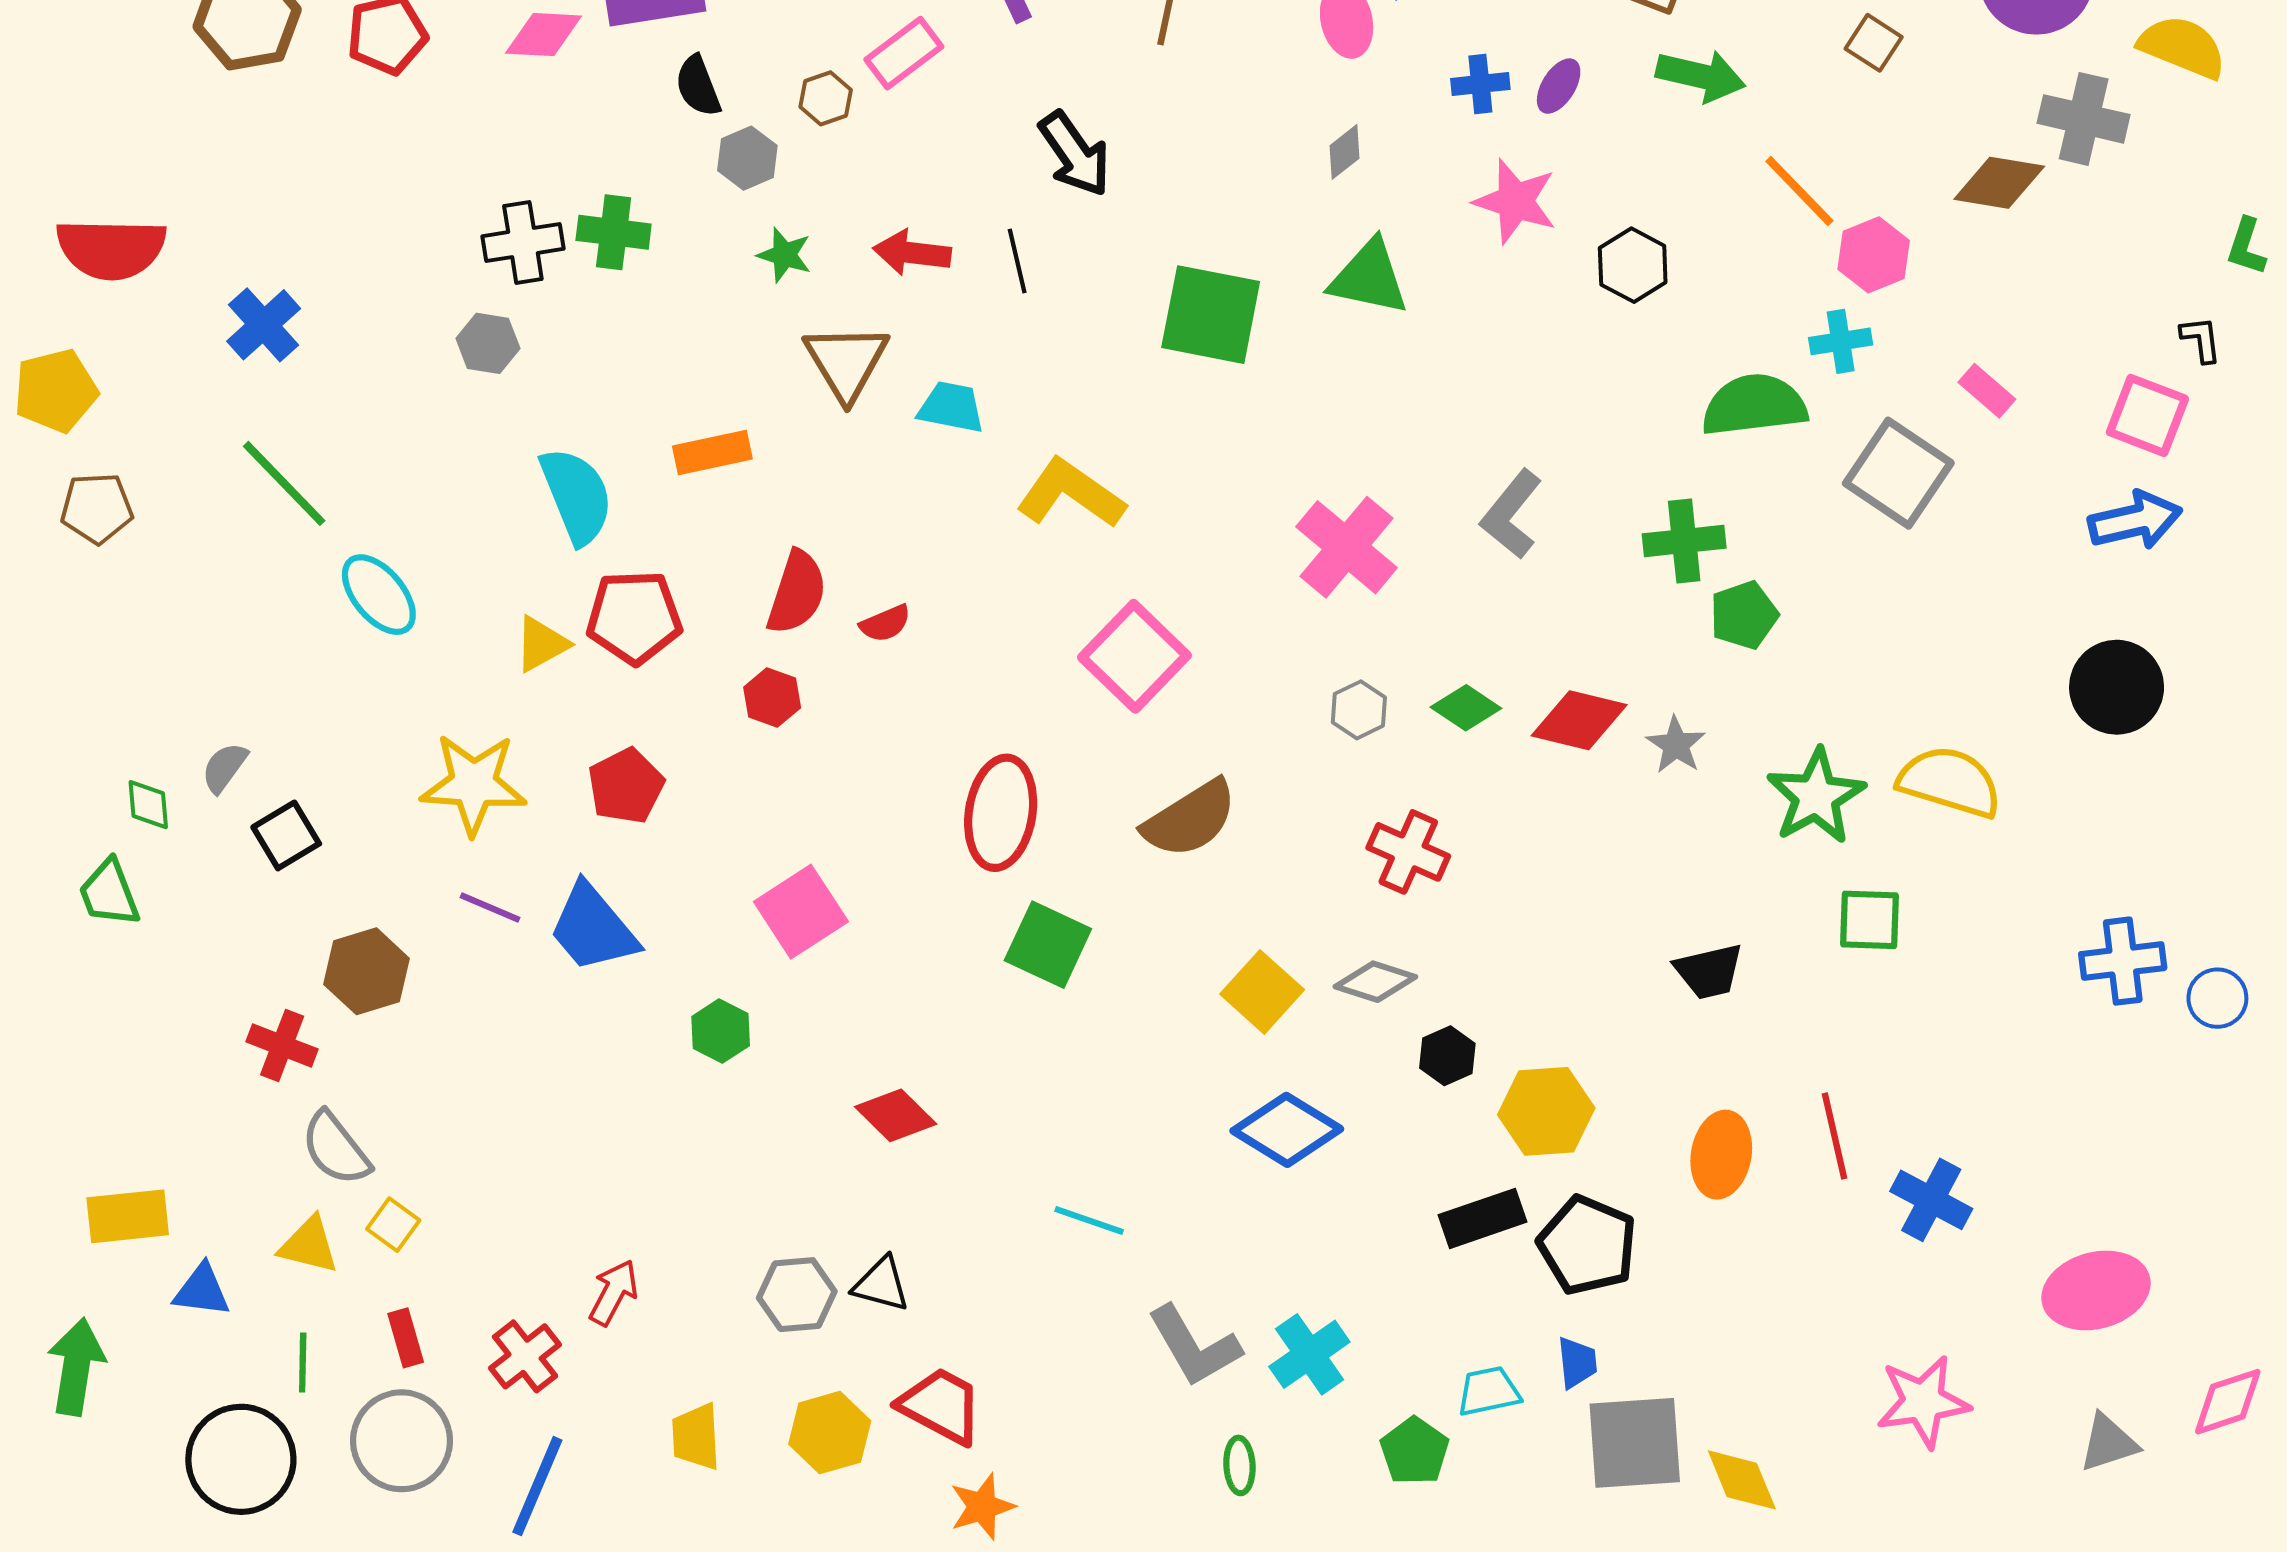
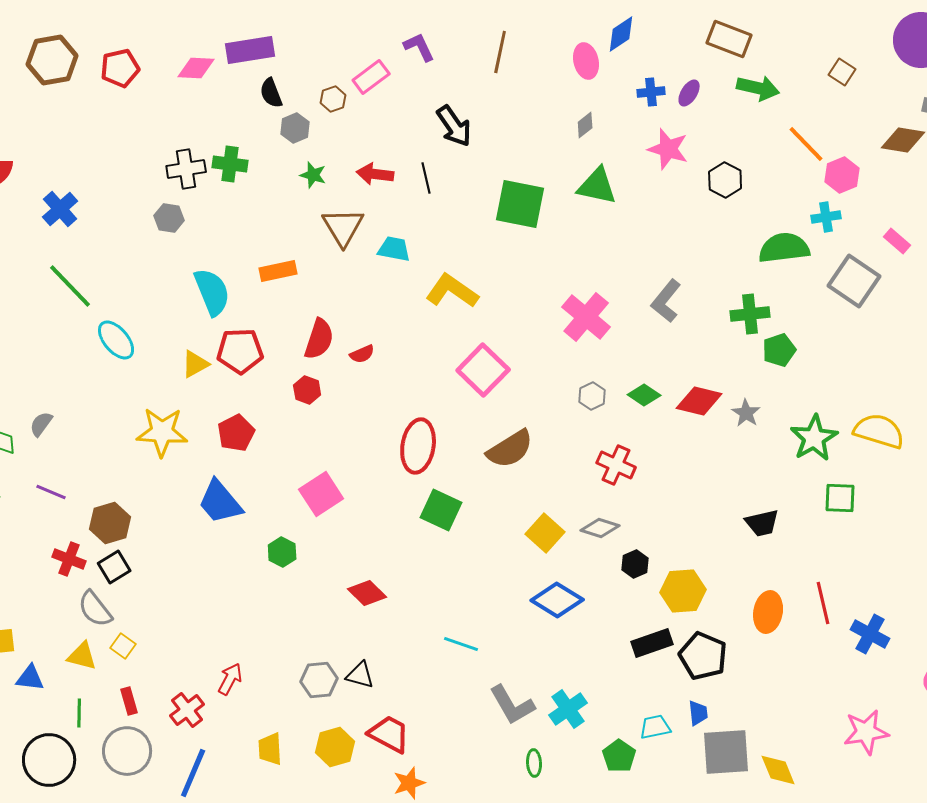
black square: (286, 835) -> (114, 567), moved
purple line: (490, 908) -> (51, 492), moved

